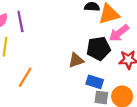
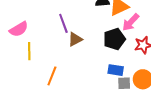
purple line: (20, 21) -> (63, 23), moved
brown triangle: (76, 60) -> (75, 39), moved

